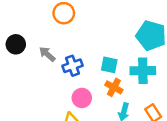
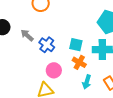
blue cross: (72, 66) -> (47, 45), turned -35

